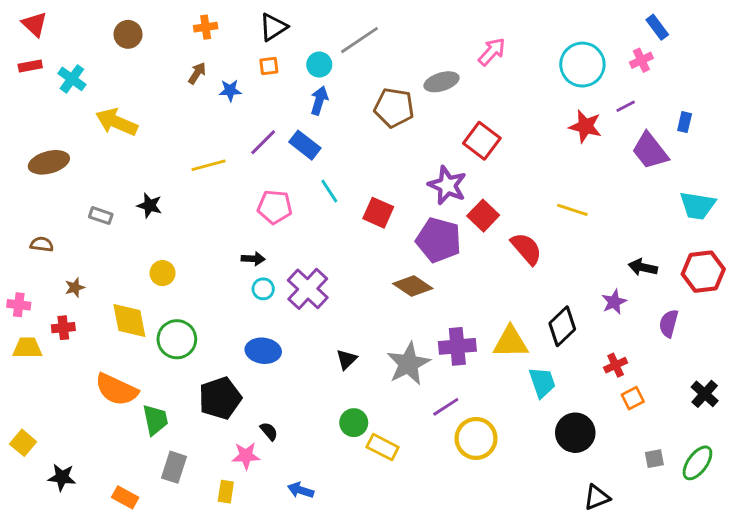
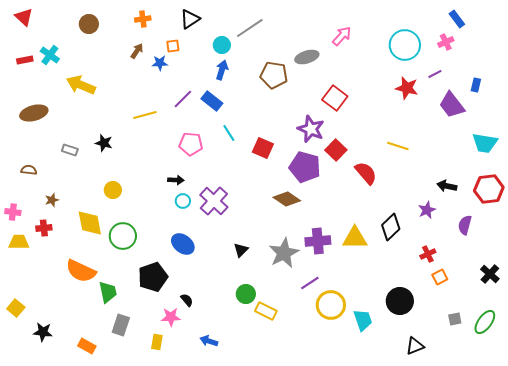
red rectangle: (30, 66) -> (25, 60), moved
orange square: (269, 66) -> (173, 46), moved
blue ellipse: (263, 351) -> (183, 244), turned 30
cyan trapezoid: (542, 382) -> (363, 320), moved

